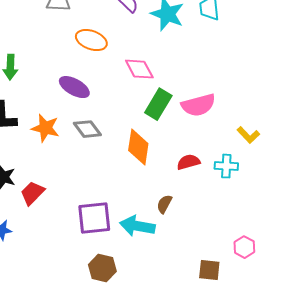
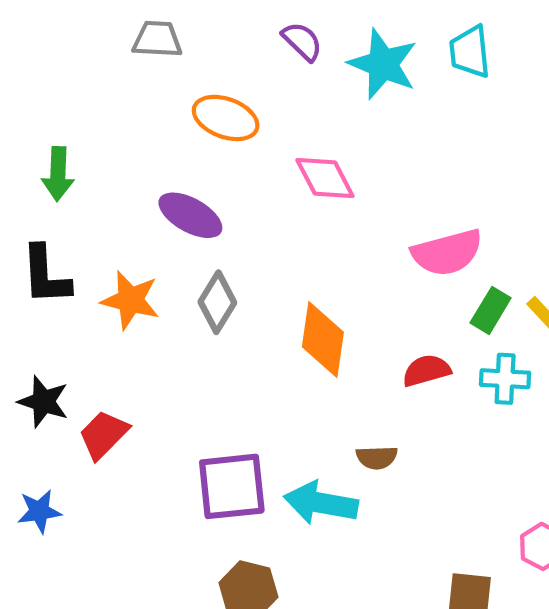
green rectangle: (158, 104) -> (491, 310), moved, size x0.7
gray diamond: (87, 129) -> (217, 302), turned 68
brown semicircle: (164, 204) -> (377, 457), turned -120

